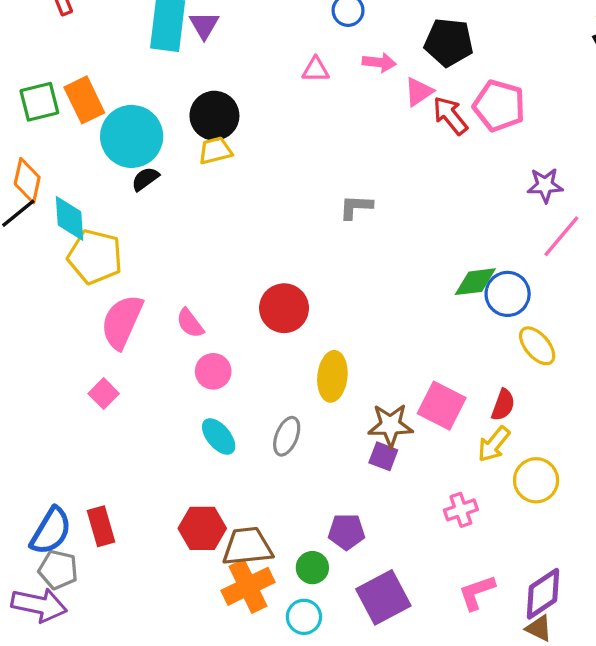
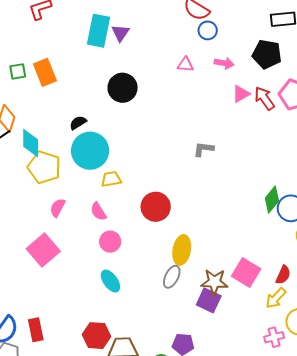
pink triangle: (419, 92) -> (241, 94), moved
green square: (39, 102) -> (18, 71), size x0.7
cyan circle: (132, 136) -> (90, 151), moved
yellow trapezoid: (215, 151) -> (111, 179), moved
green diamond: (475, 282) -> (272, 199), turned -48
pink semicircle: (122, 322) -> (58, 208), size x0.6
pink square: (104, 394) -> (43, 250), size x1.8
gray ellipse: (287, 436) -> (172, 277), moved
purple square: (383, 456) -> (209, 300), size x1.4
pink cross: (461, 510) -> (274, 337), moved

